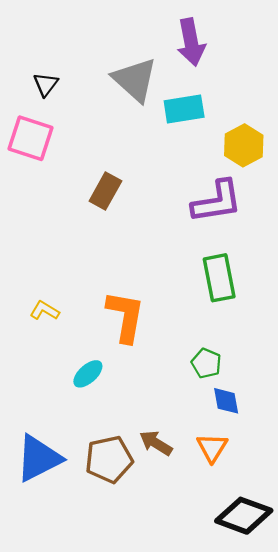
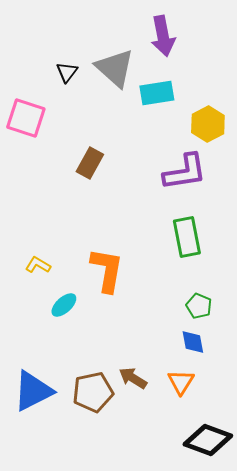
black triangle: (46, 84) -> (67, 72), moved
green pentagon: (206, 363) -> (199, 306), moved
cyan ellipse: (88, 374) -> (64, 305), moved

